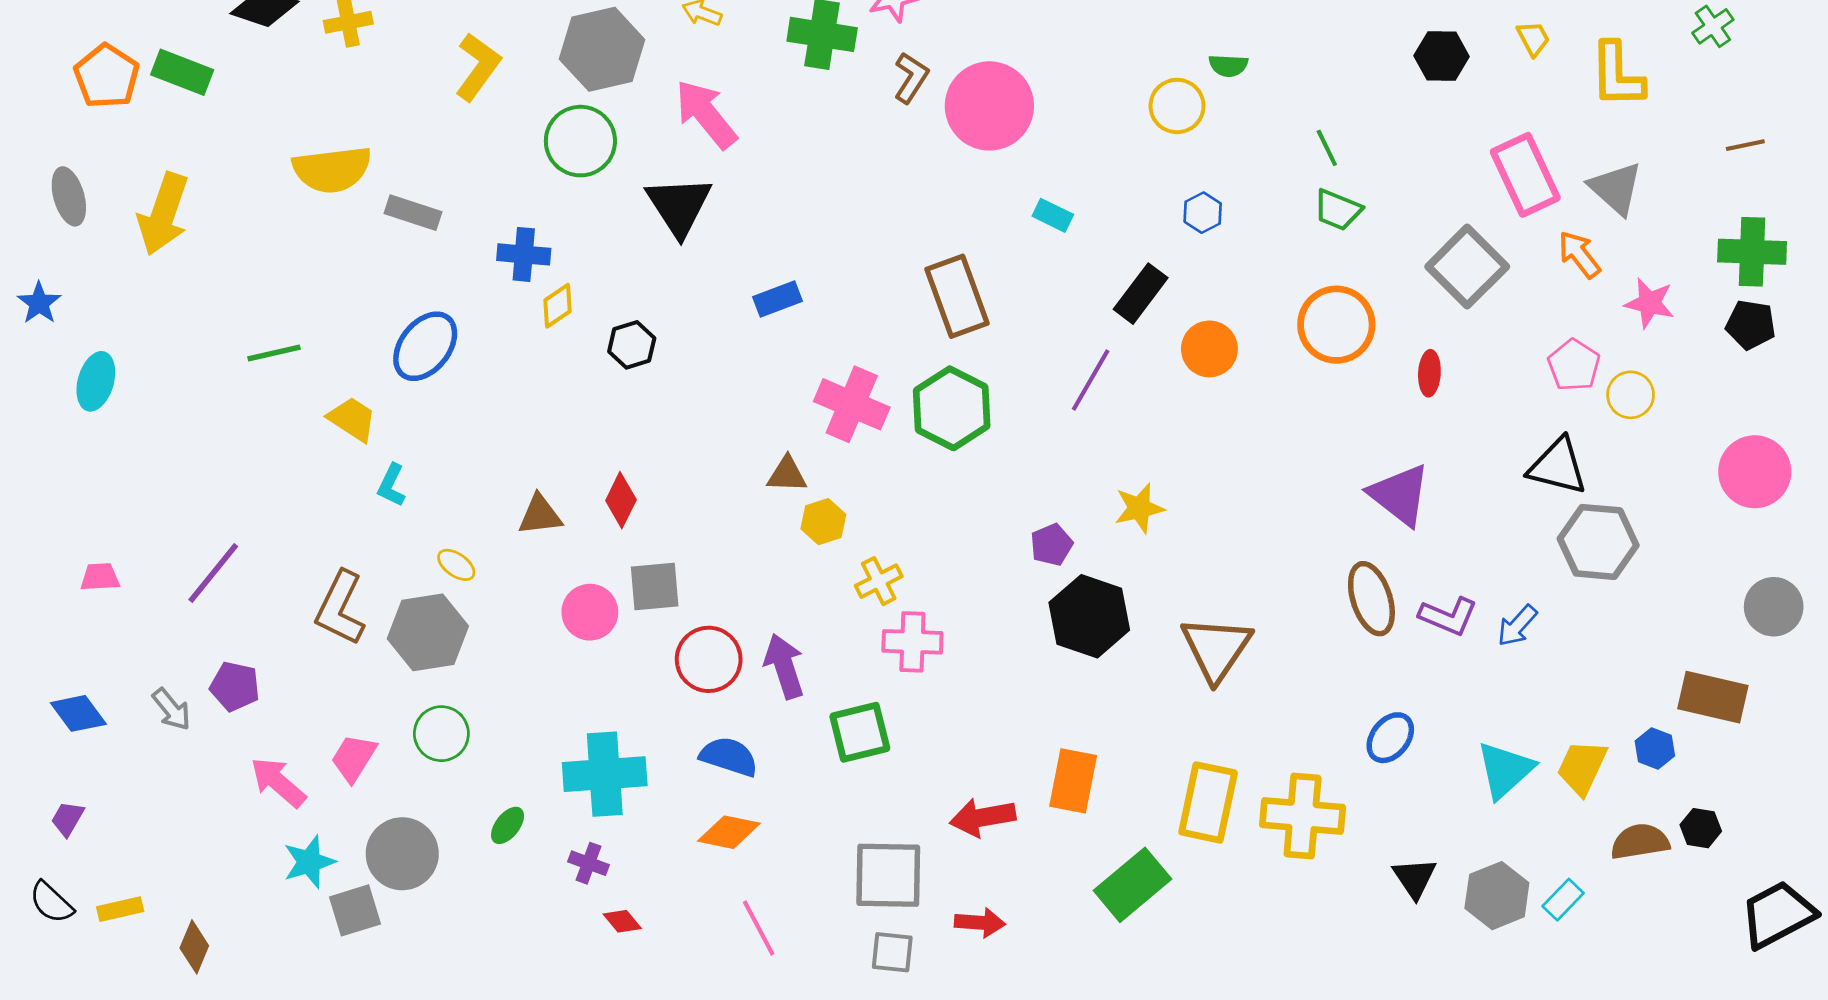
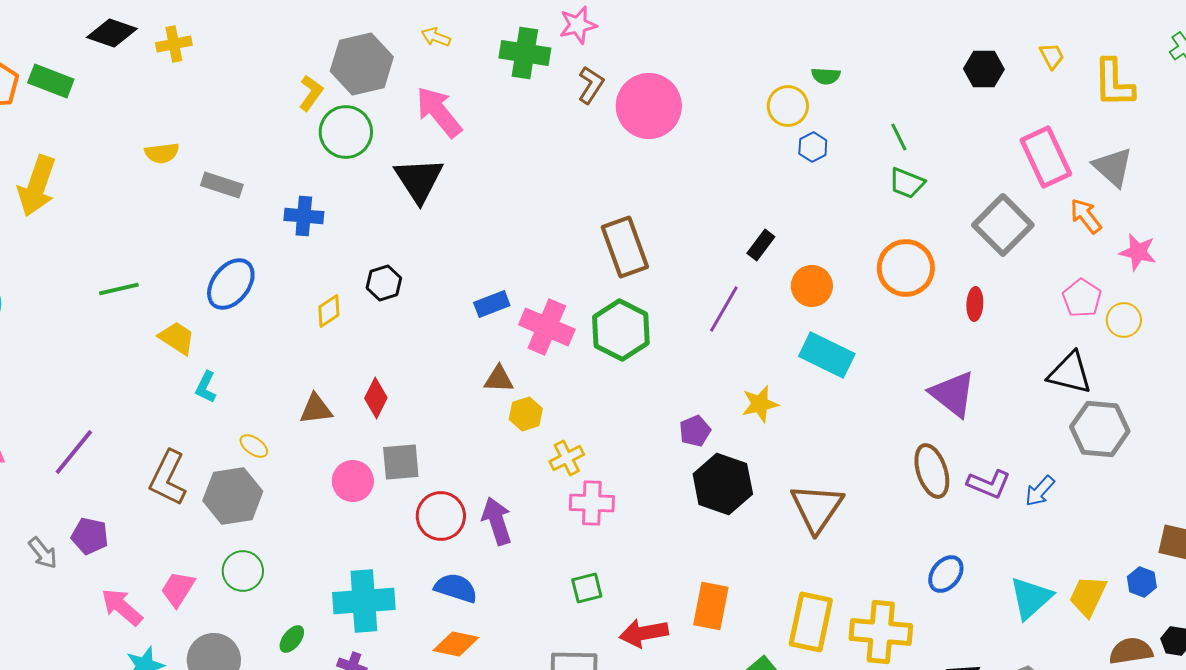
yellow L-shape: (478, 67) -> (311, 93), moved, size x0.7
yellow semicircle: (332, 169) -> (162, 153), size x0.6
blue hexagon: (1203, 213) -> (813, 147), moved
cyan rectangle: (1053, 215) -> (827, 355), moved, size x1.8
black rectangle: (1141, 294) -> (761, 245), size x0.7
blue rectangle: (777, 299) -> (492, 304), moved
yellow diamond: (557, 306) -> (329, 311), moved
green square: (860, 732) -> (587, 588), moved, size x0.7

